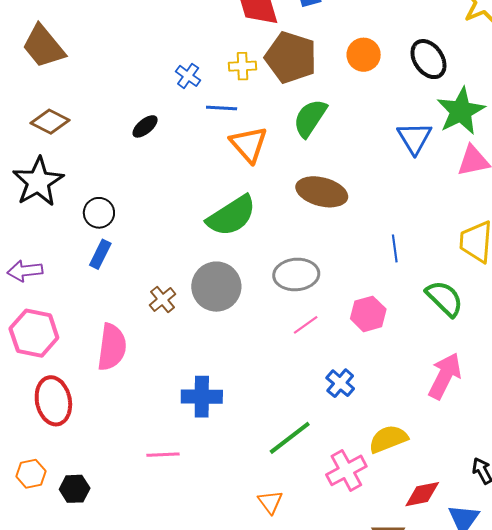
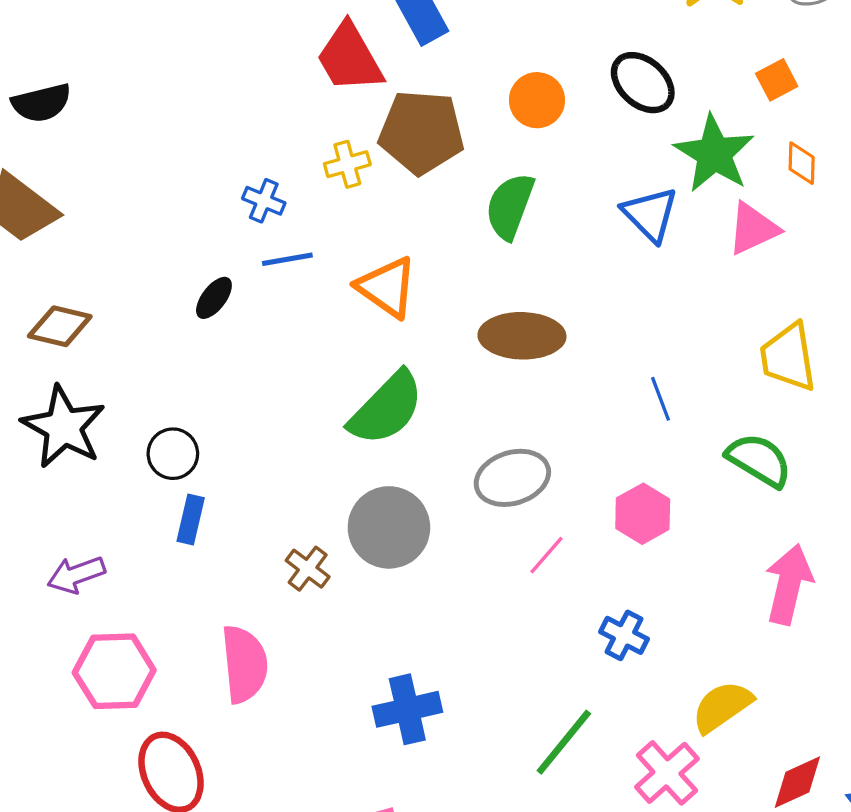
blue line: (222, 108) -> (287, 259), moved
green semicircle: (310, 118) -> (510, 206), moved

